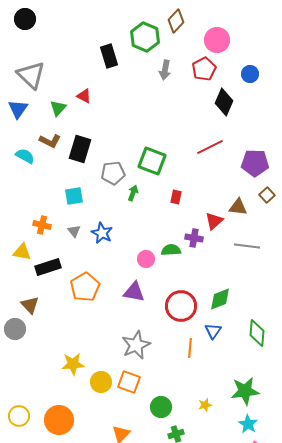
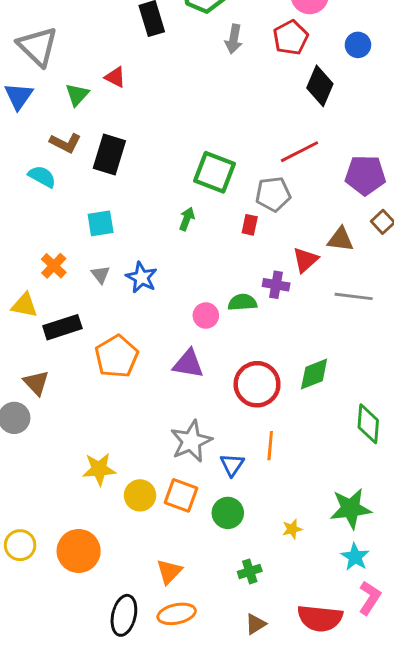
cyan semicircle: (25, 156) -> (42, 177), moved
gray pentagon: (113, 173) -> (273, 194), moved
orange cross: (42, 225) -> (54, 266), turned 30
blue triangle: (213, 331) -> (232, 465), moved
green circle: (161, 407) -> (228, 513), moved

